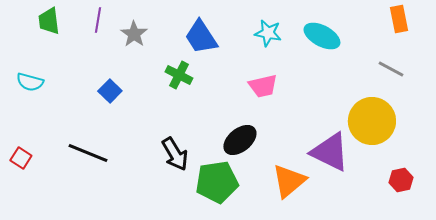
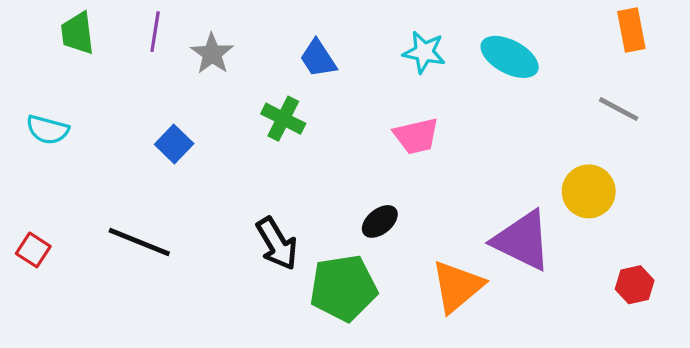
blue trapezoid: (201, 37) -> (318, 58), size x0.7
yellow circle: (372, 121) -> (589, 191), size x0.7
black ellipse: (240, 140) -> (380, 221), size x0.7

